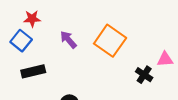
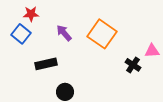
black rectangle: (33, 71) -> (46, 64), moved

